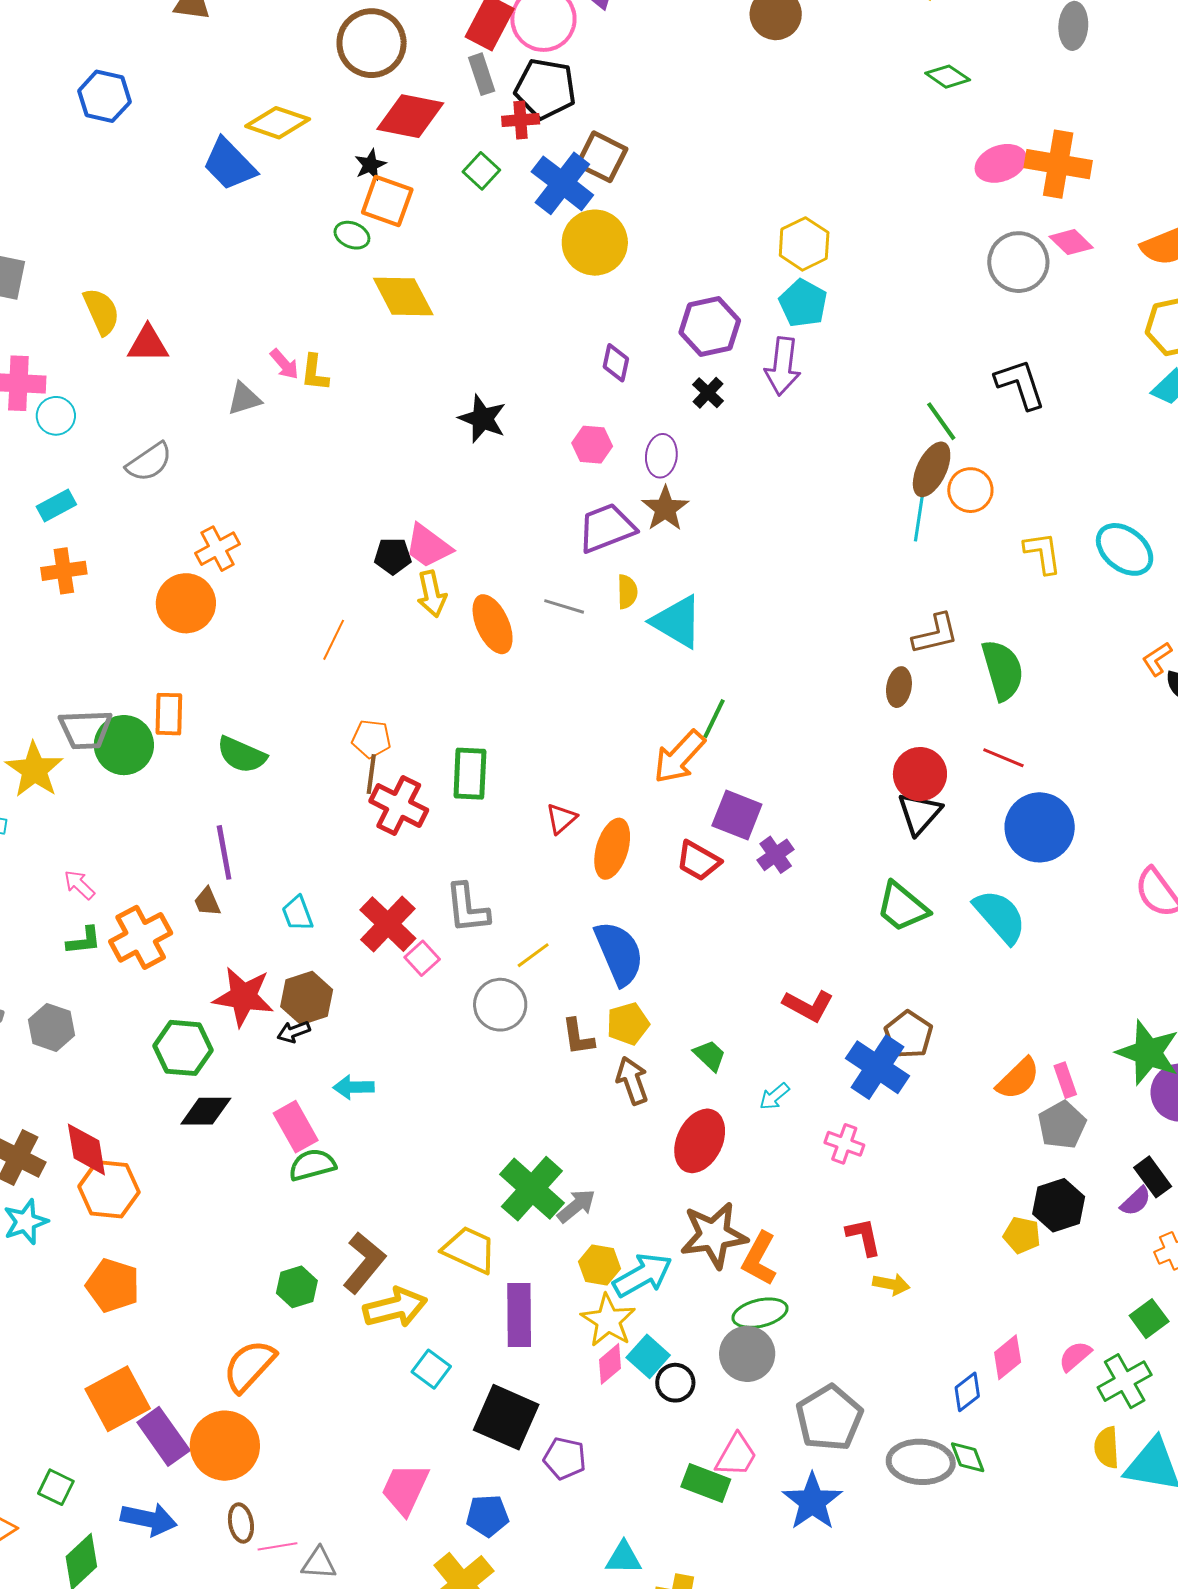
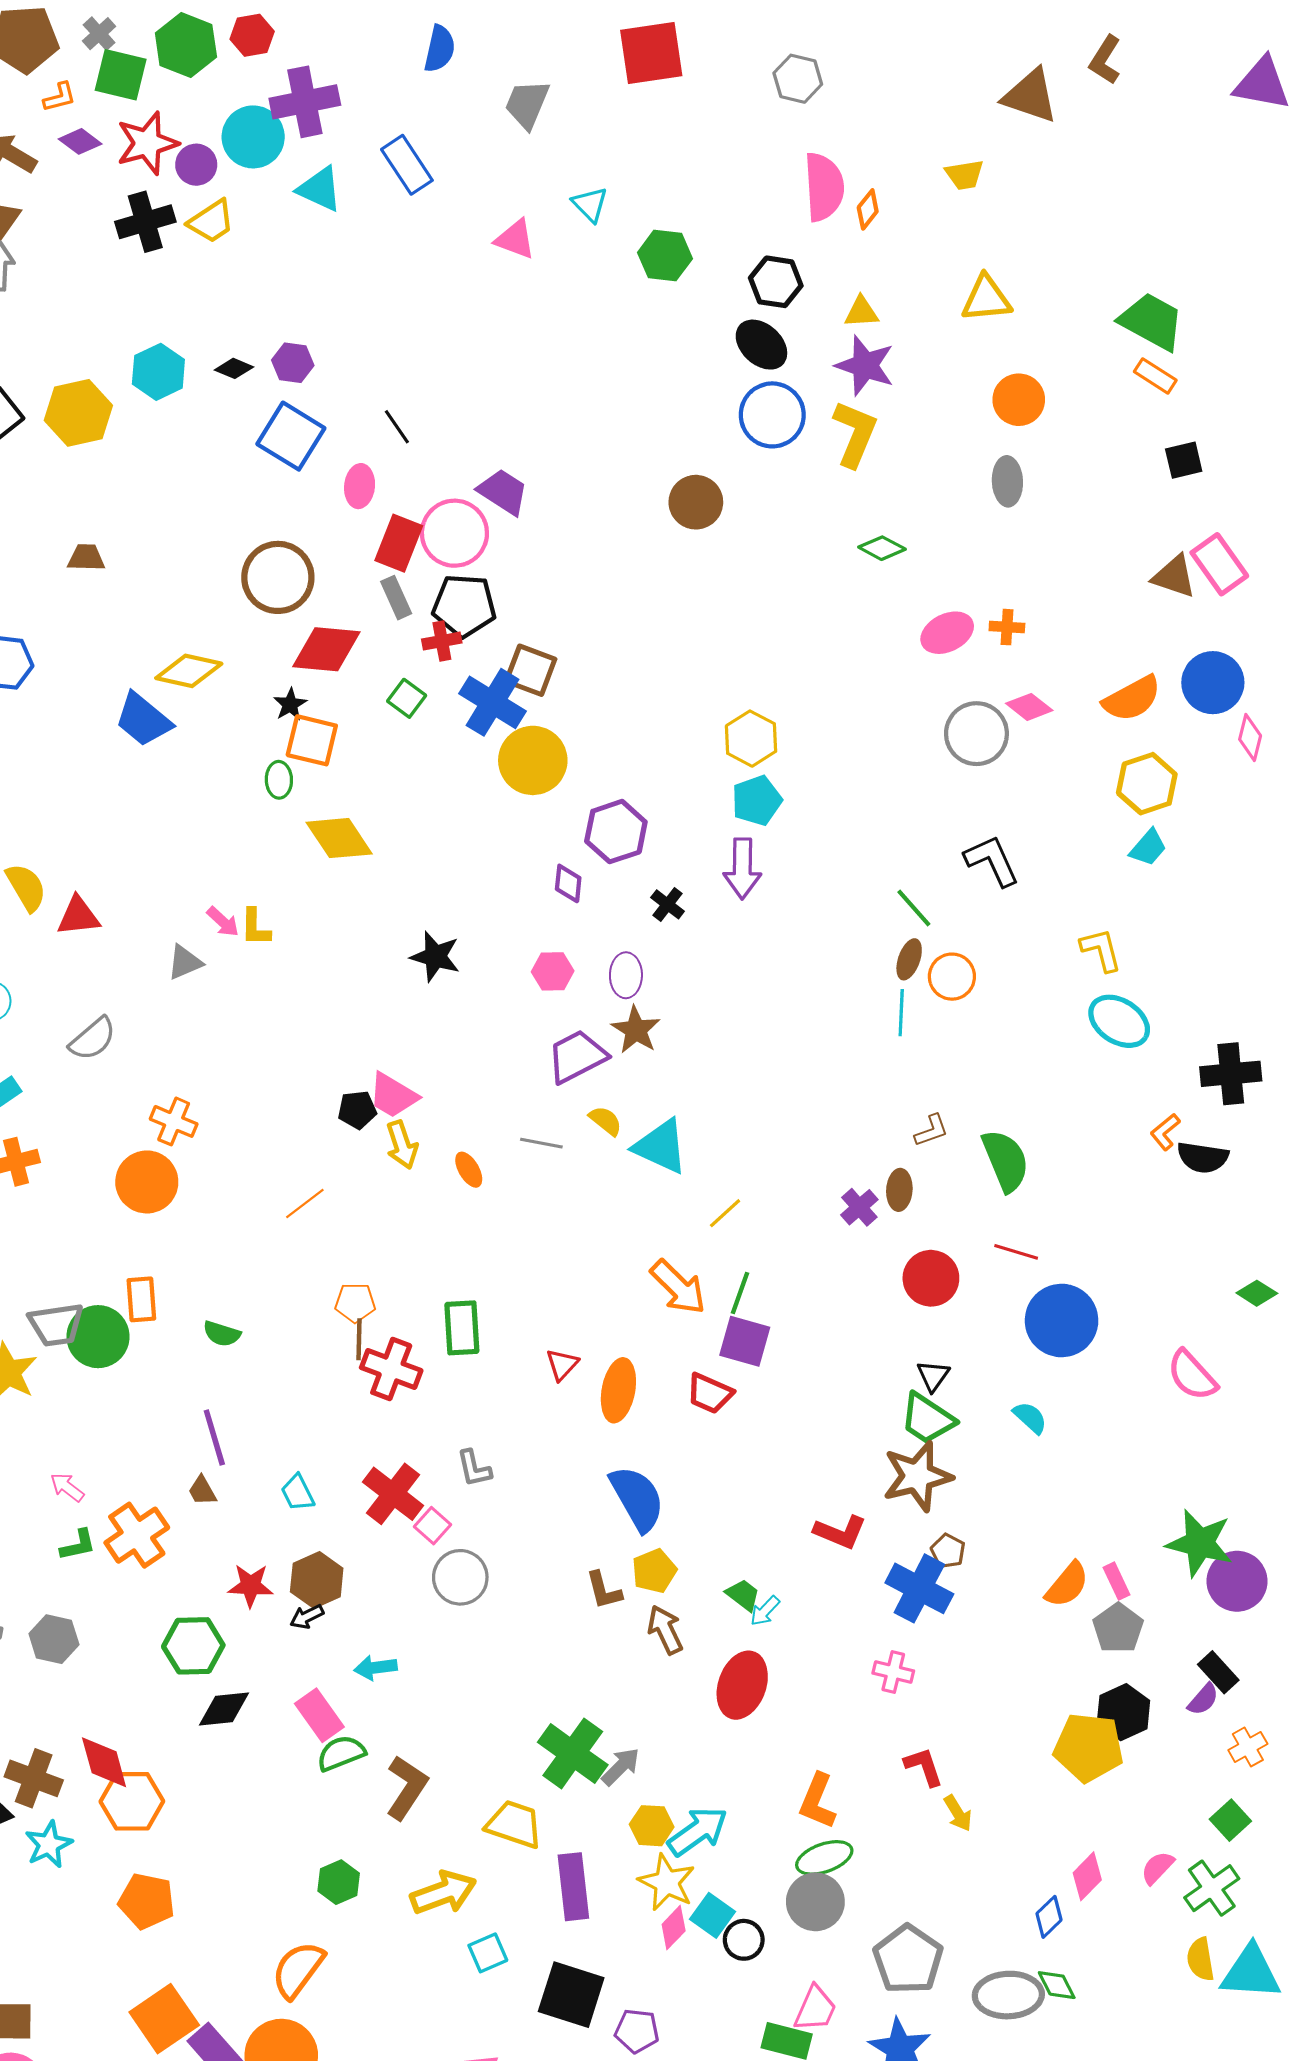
orange cross: (1058, 164) -> (1007, 627), size x0.5
green ellipse: (352, 235) -> (279, 780), turned 72
cyan pentagon: (803, 303) -> (757, 801), turned 30
purple hexagon: (710, 327) -> (616, 832), moved
brown ellipse: (932, 469) -> (909, 959), size x0.7
orange cross: (217, 549) -> (174, 1121), turned -33
yellow L-shape: (1043, 553) -> (1101, 950), moved
yellow semicircle: (627, 592) -> (606, 1121), turned -44
orange ellipse: (493, 624) -> (469, 1170), size x0.6
brown L-shape: (935, 634) -> (931, 1130), size x0.7
orange line: (334, 640) -> (305, 1204), turned 33
green line: (714, 719) -> (740, 1293), moved
green semicircle: (242, 755) -> (222, 1334), size x0.7
orange arrow: (679, 757) -> (678, 1287), turned -82
black triangle: (919, 813) -> (933, 1376), moved, size x0.7
purple cross: (776, 855) -> (859, 1207), moved
gray L-shape: (467, 908) -> (474, 1468), size x0.7
cyan semicircle: (1000, 916) -> (1030, 1418), size x0.6
yellow line: (533, 955) -> (725, 1213), moved
red star: (243, 997) -> (251, 1586), size x0.7
gray circle: (500, 1005) -> (460, 1577), moved
brown pentagon: (909, 1035) -> (948, 1551), size x0.7
cyan arrow: (774, 1096) -> (765, 1611), moved
brown star: (714, 1235) -> (917, 1476), moved
yellow pentagon: (1022, 1235) -> (1089, 1747), size x1.8
brown L-shape: (364, 1263) -> (407, 1787), moved
yellow arrow: (891, 1284) -> (958, 1813), turned 54
cyan square: (431, 1369) -> (488, 1953), turned 36

